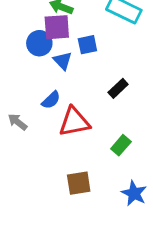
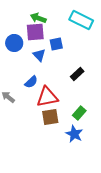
blue circle: (39, 43) -> (14, 43), moved
brown square: (79, 183) -> (50, 117), moved
blue star: (134, 193) -> (74, 134), moved

